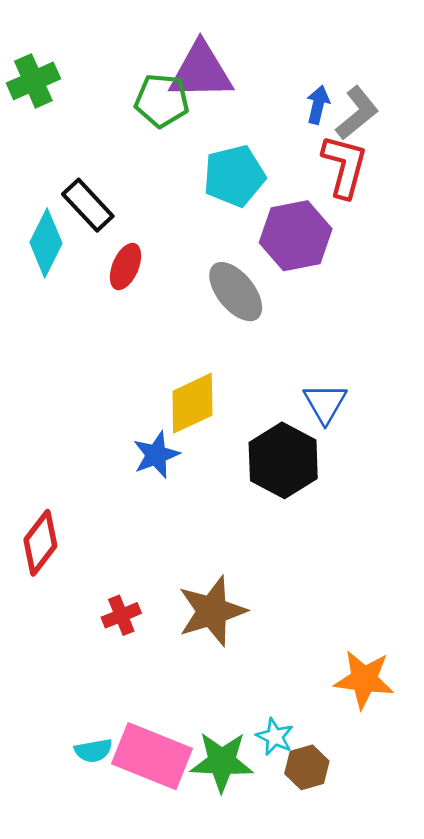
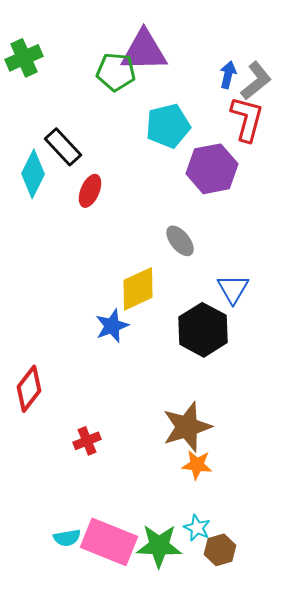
gray ellipse: (236, 292) -> (180, 241), moved, size x0.7
brown star: (212, 611) -> (187, 427), moved
orange star: (364, 679) -> (197, 465), moved, size x0.7

